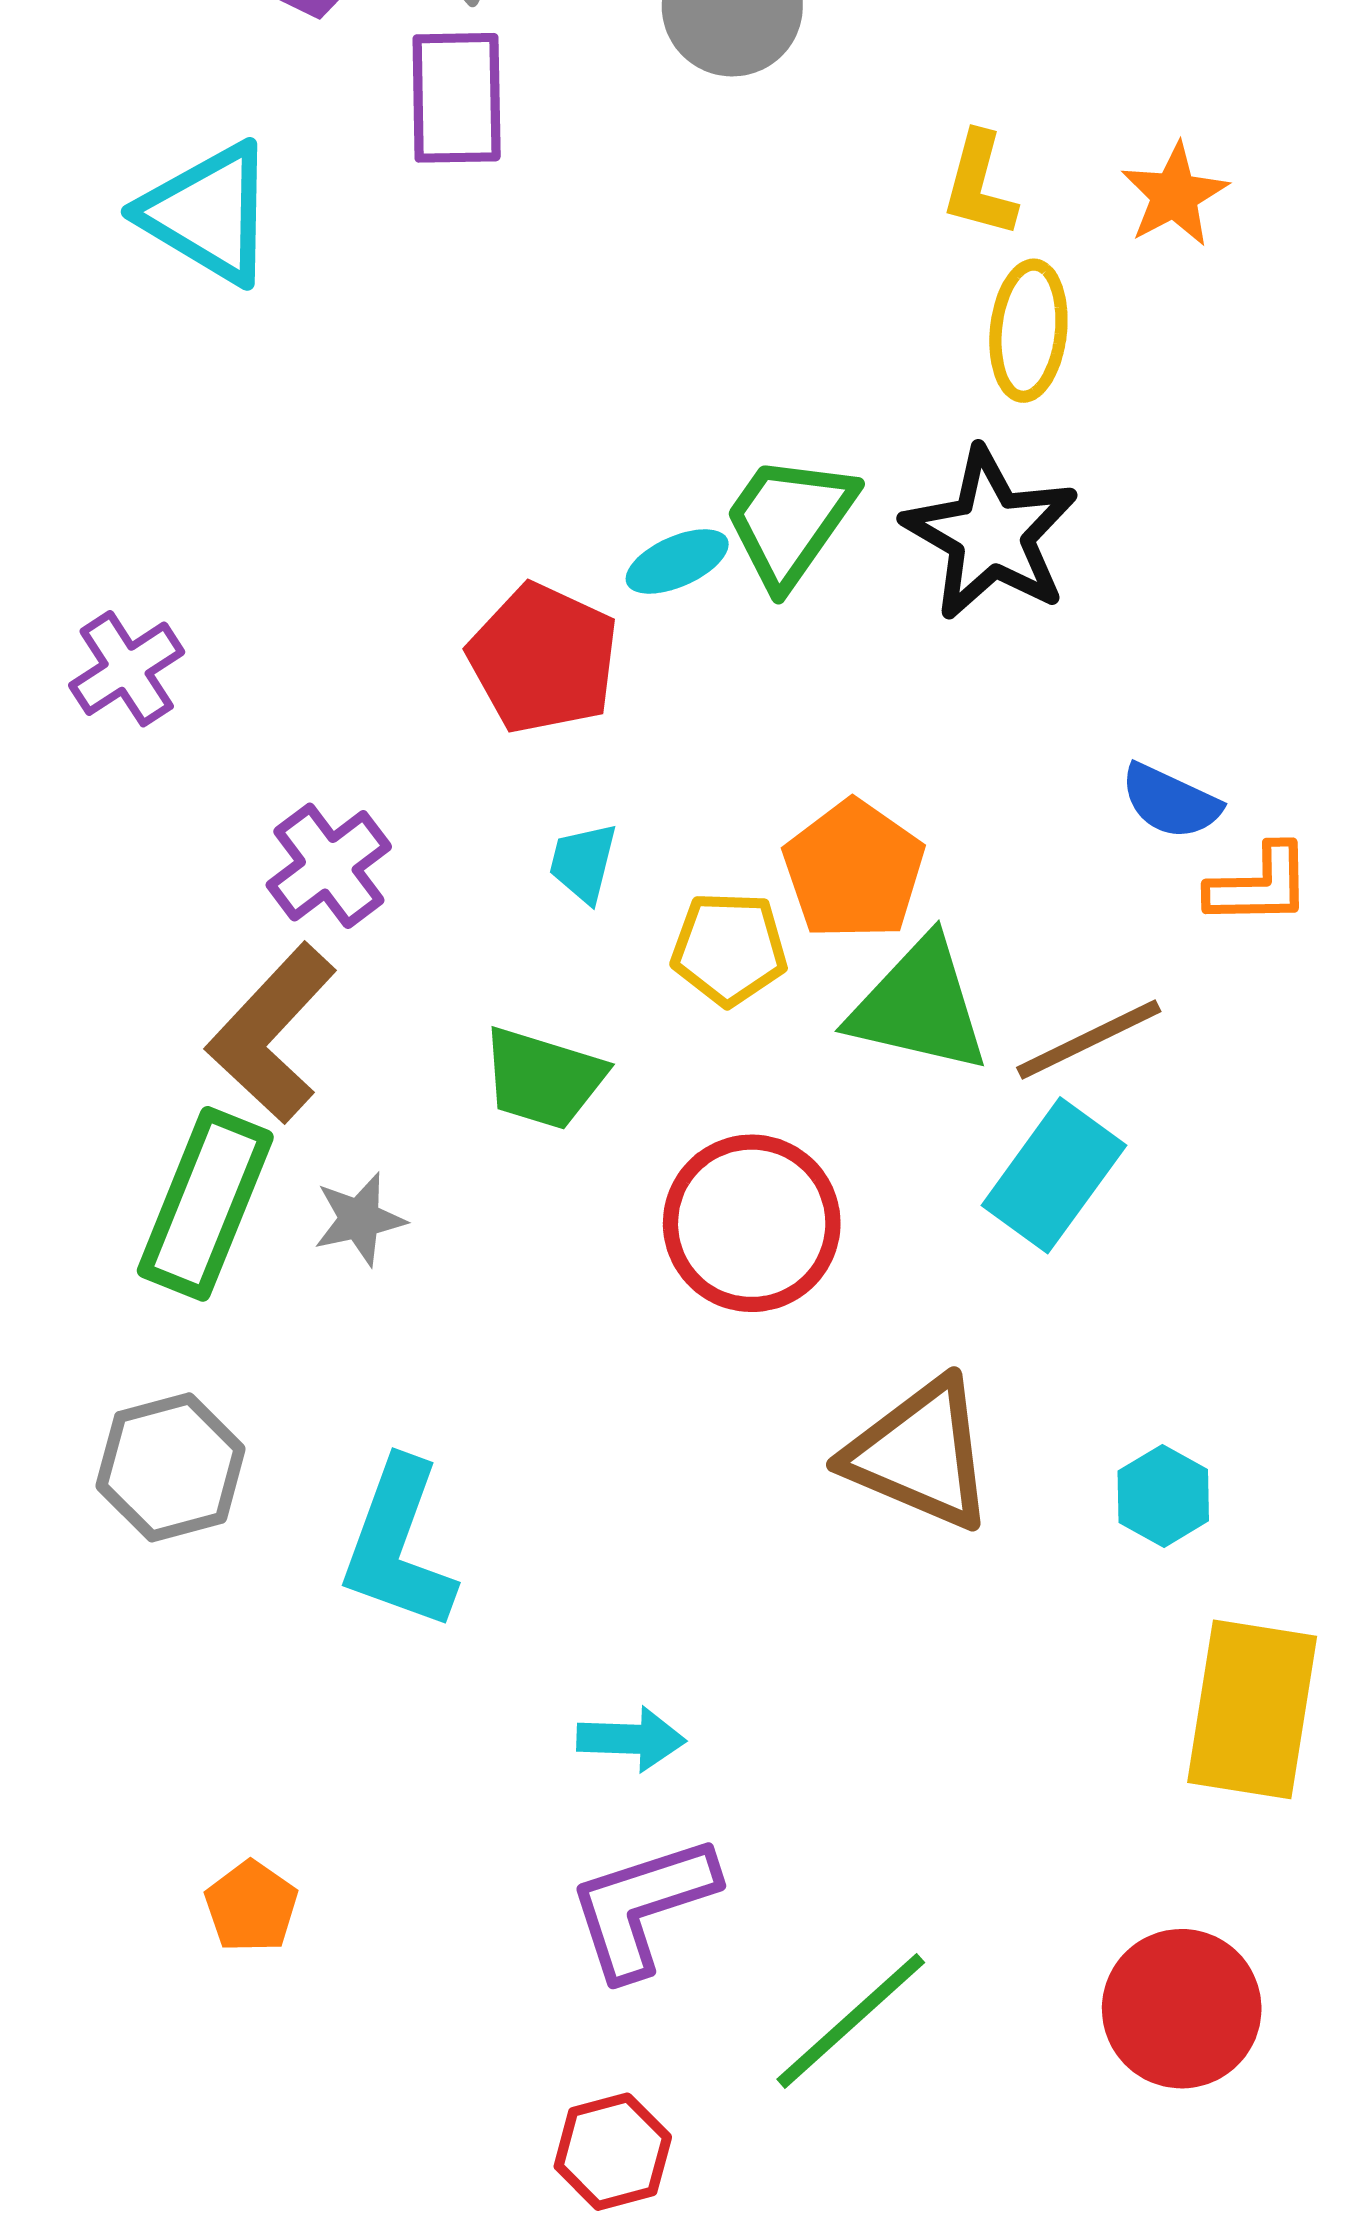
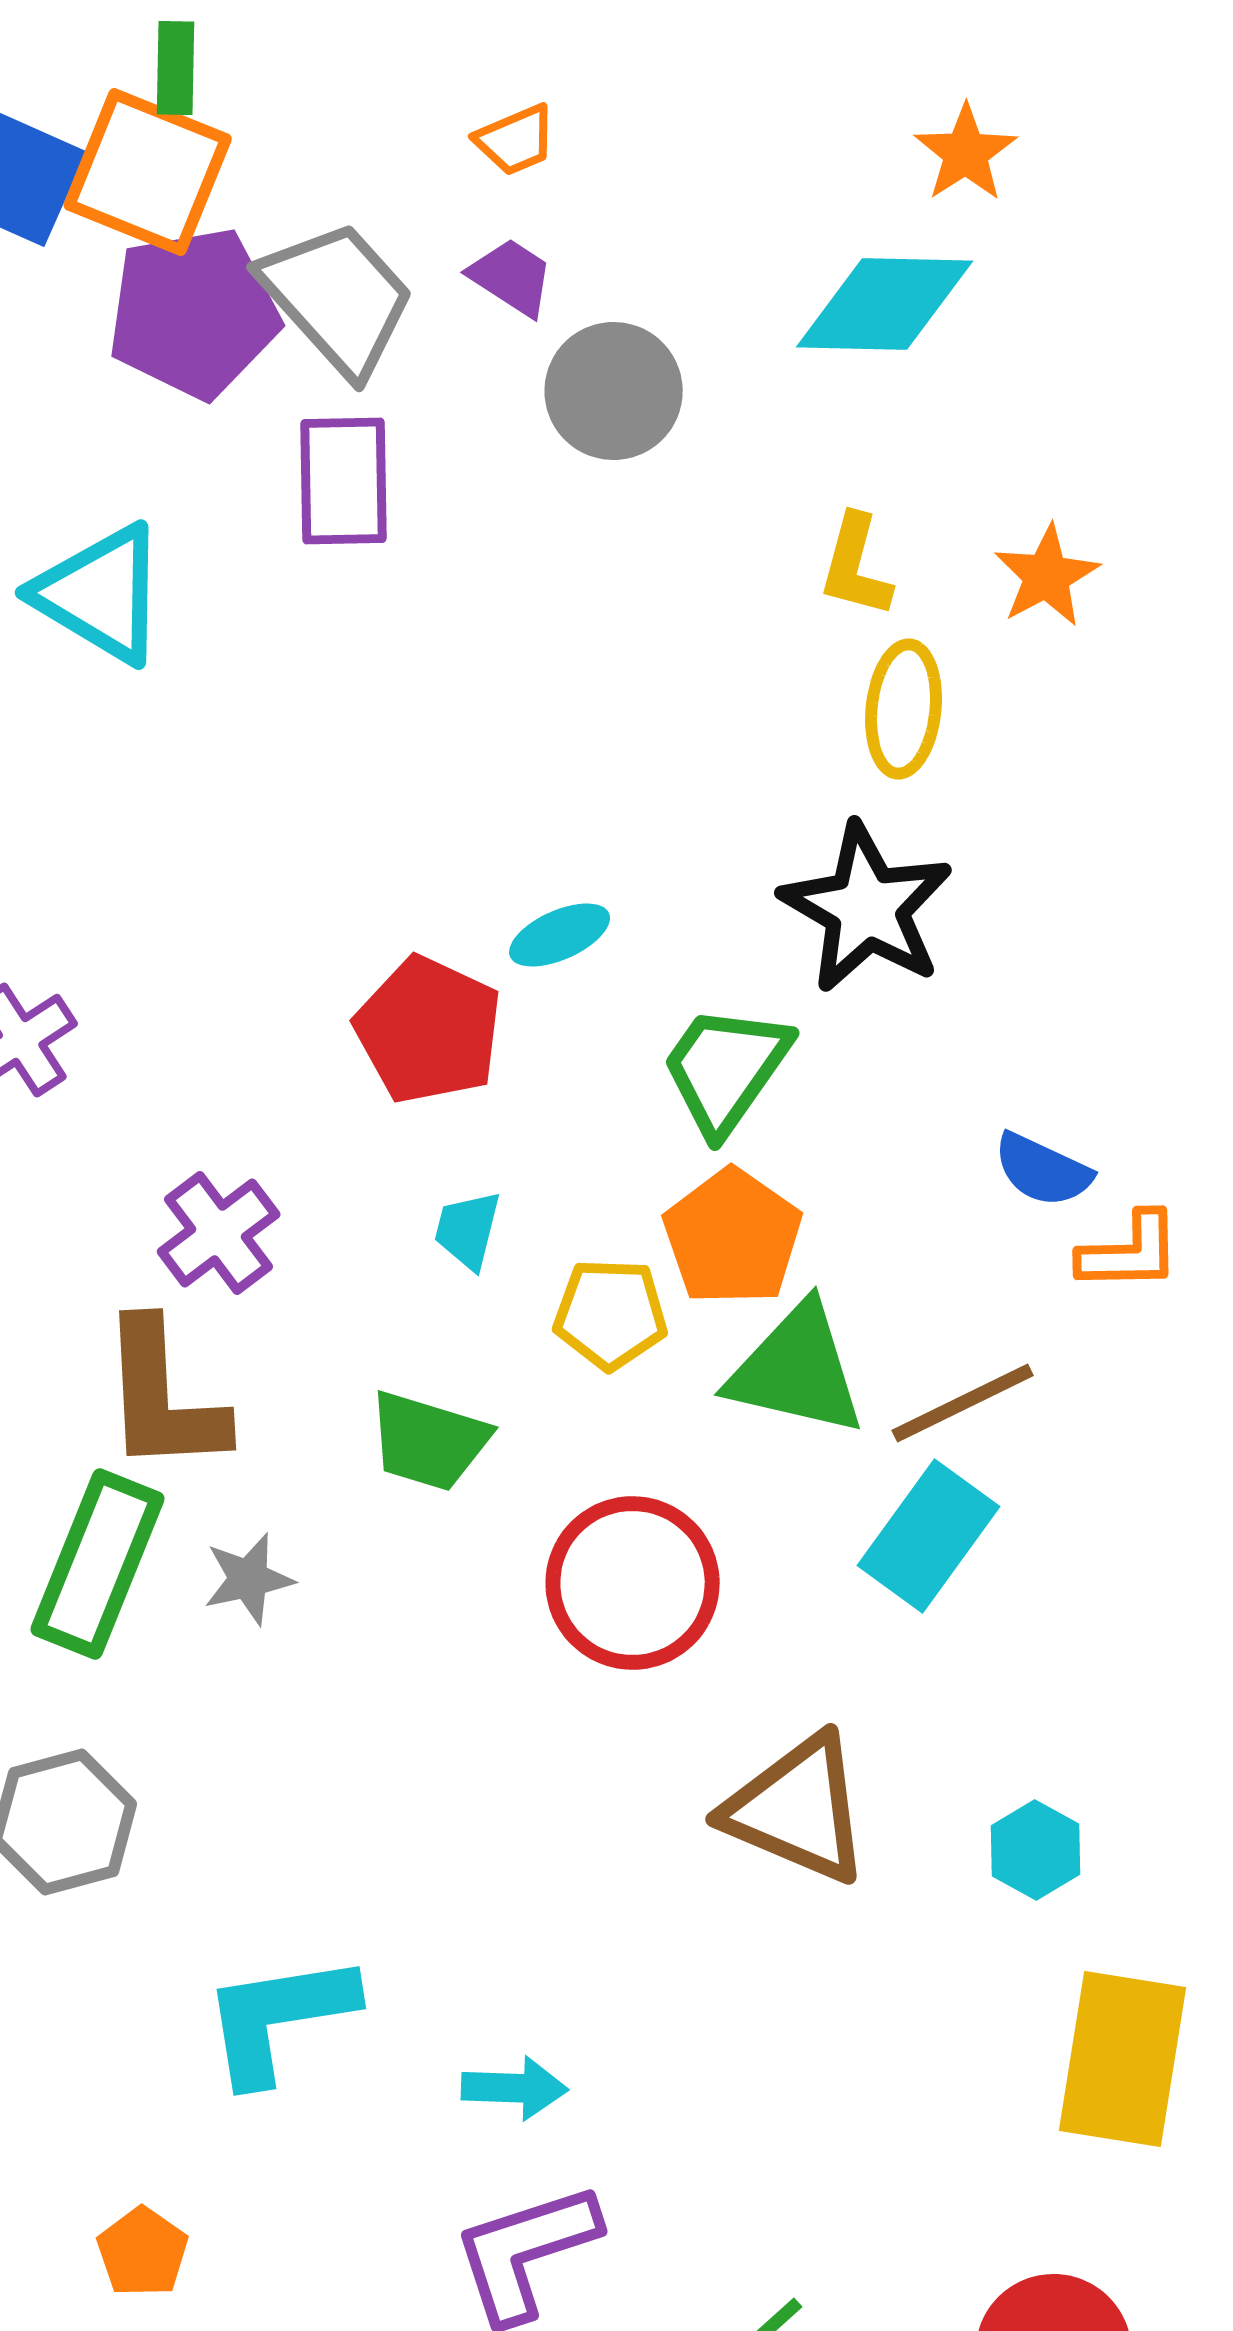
green trapezoid: (789, 521) -> (726, 1069), moved
brown L-shape: (272, 1033) -> (163, 1397), turned -46
cyan L-shape: (398, 1545) -> (279, 2018), moved, turned 61

